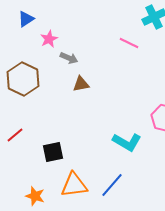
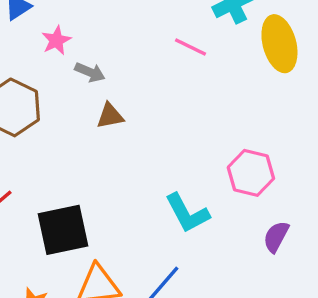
cyan L-shape: (127, 142) -> (187, 213), turned 32
black square: (53, 152) -> (63, 230), size x1.5

